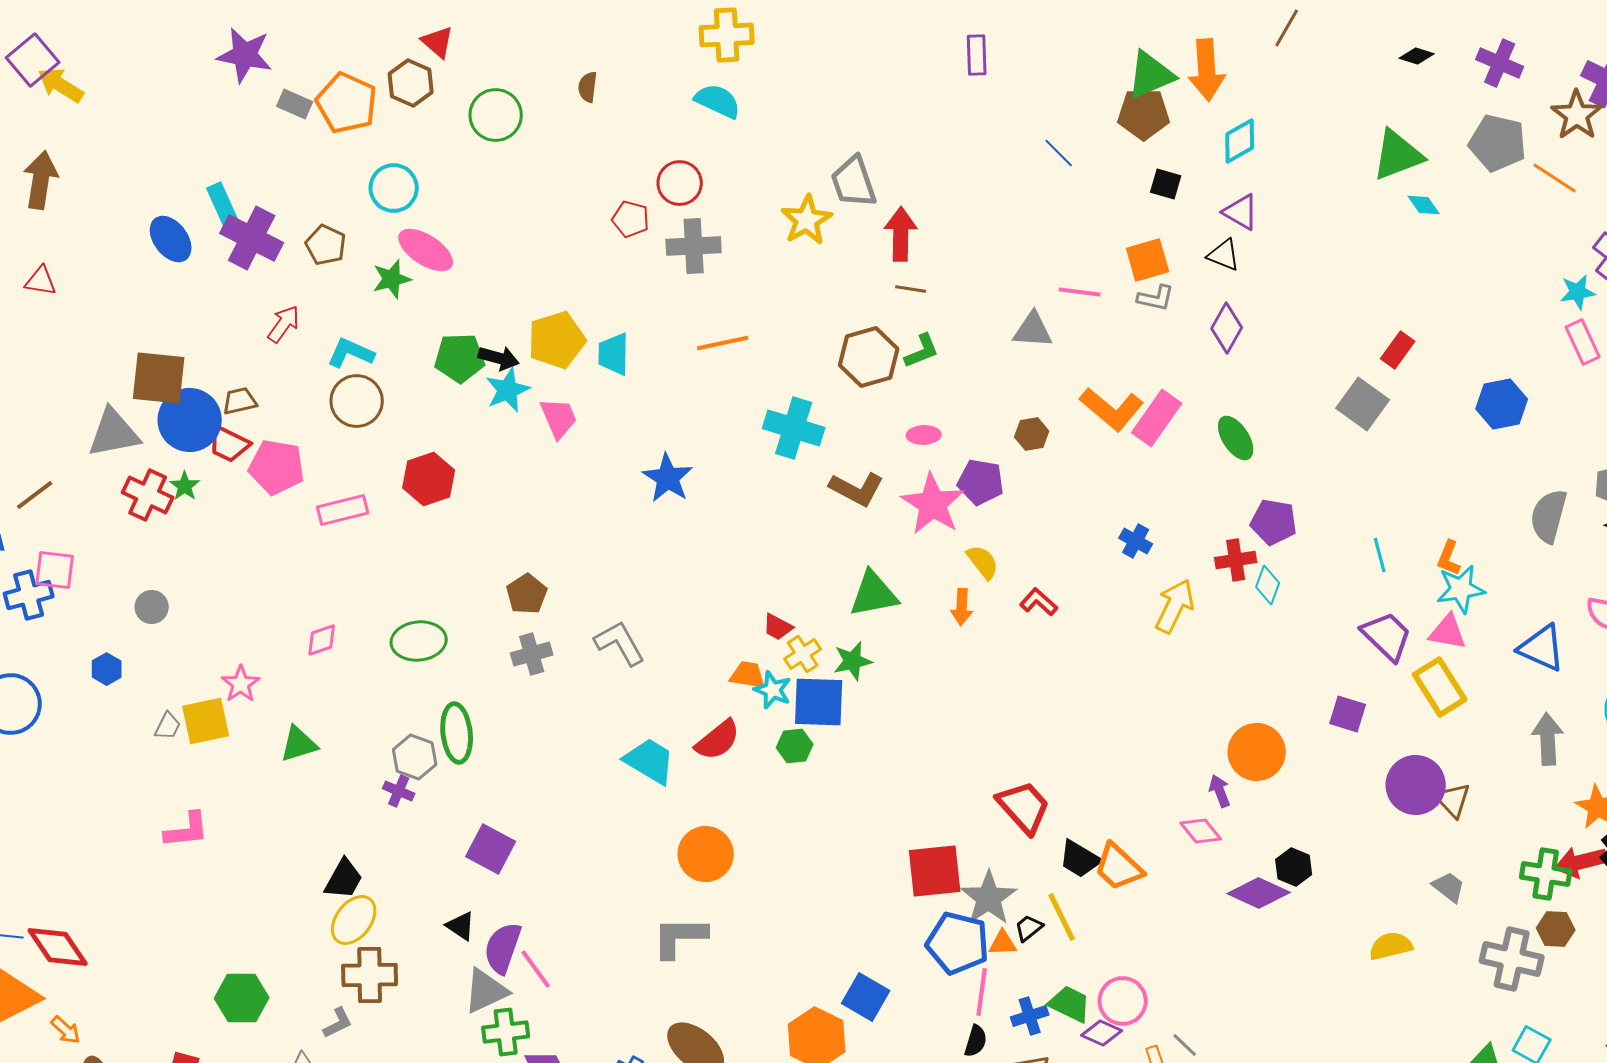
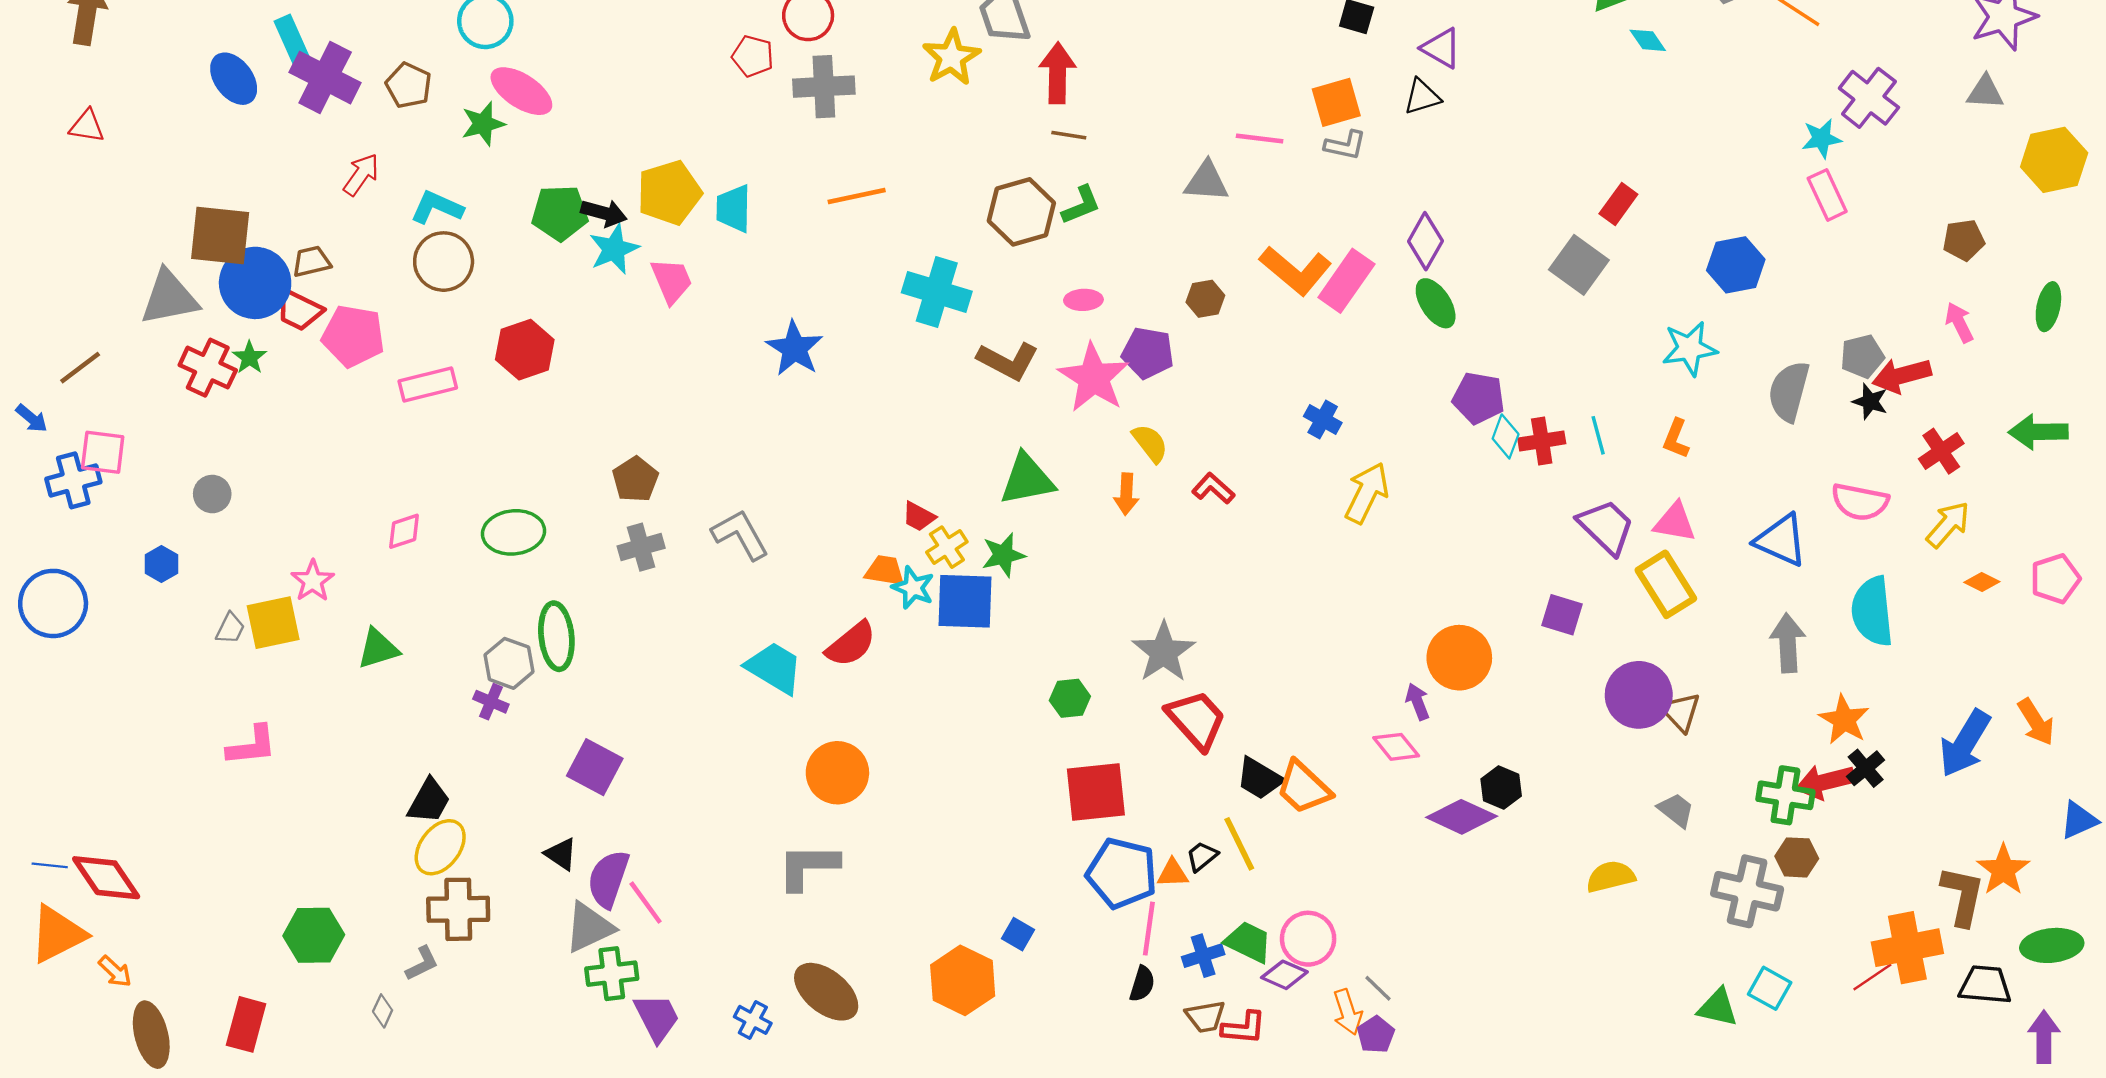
black triangle: (1224, 255) -> (1422, 97), turned -39
purple diamond: (1227, 328) -> (1425, 241), moved
red cross: (1236, 560) -> (1542, 441), moved
cyan diamond: (1268, 585) -> (1506, 436), moved
cyan star: (1461, 589) -> (1690, 348), moved
green hexagon: (795, 746) -> (1070, 698), moved
gray star: (989, 898) -> (1164, 652), moved
blue square: (866, 997) -> (1018, 934), size x0.6

